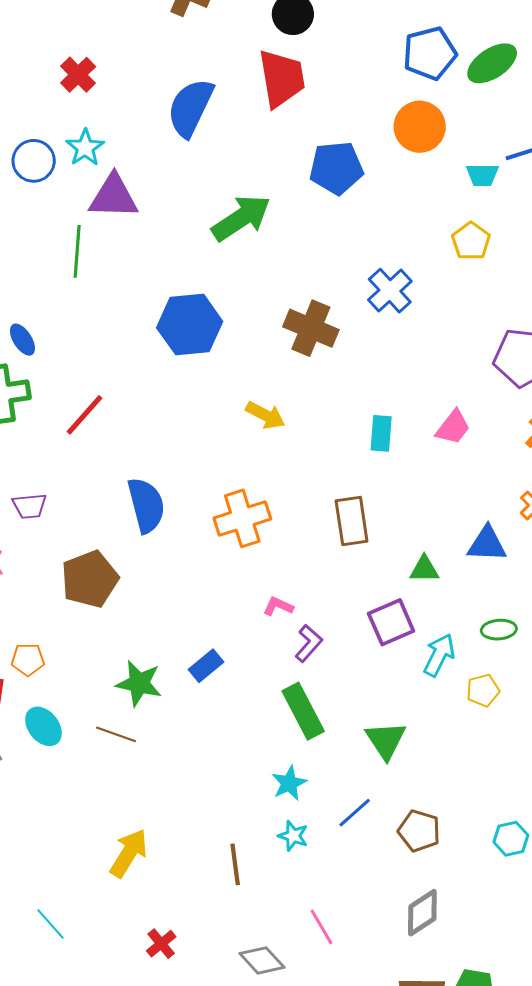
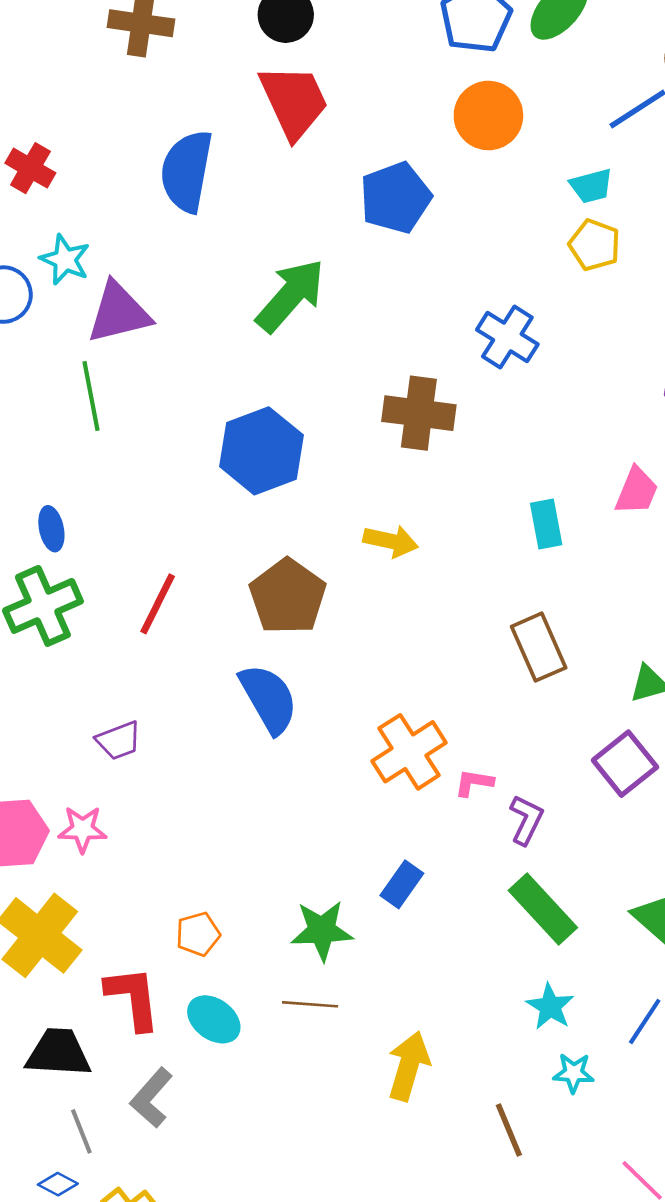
cyan trapezoid: (482, 175) -> (591, 186), moved
blue ellipse: (22, 340) -> (51, 529), turned 36
orange cross: (242, 518) -> (409, 752), moved
brown pentagon: (90, 579) -> (288, 597), moved
orange pentagon: (28, 660) -> (198, 934), moved
yellow arrow: (129, 853) -> (409, 1066), moved

